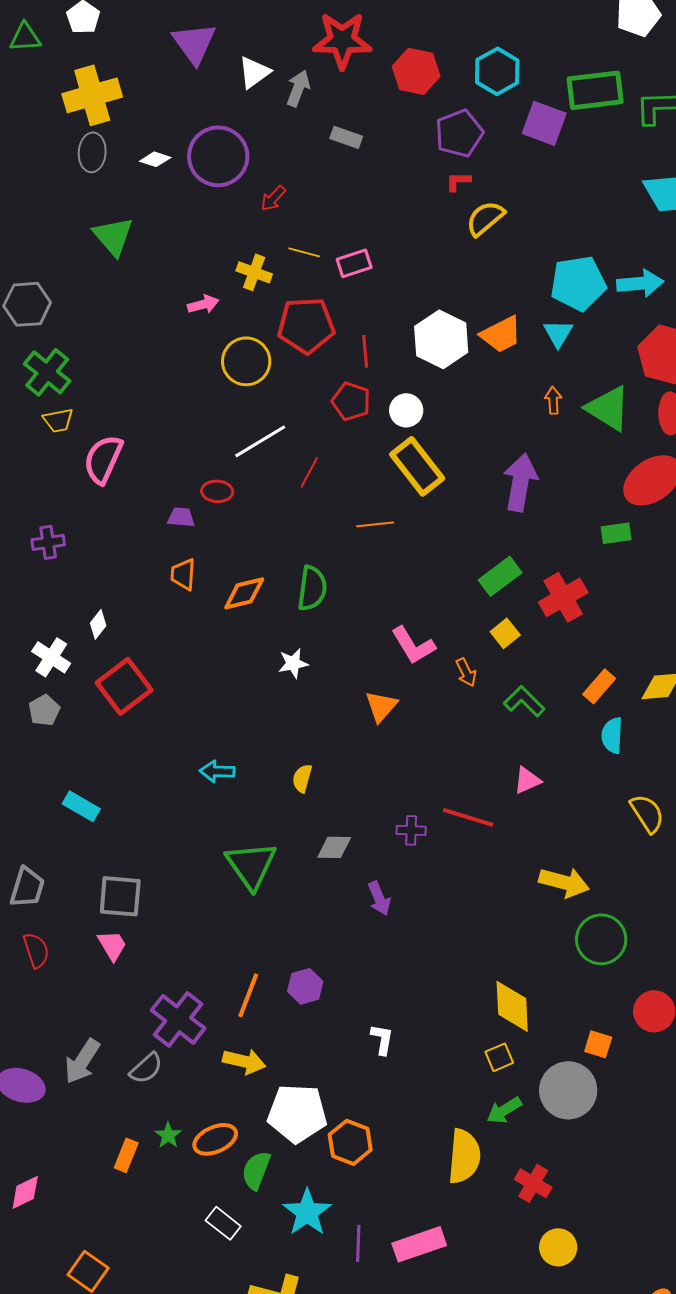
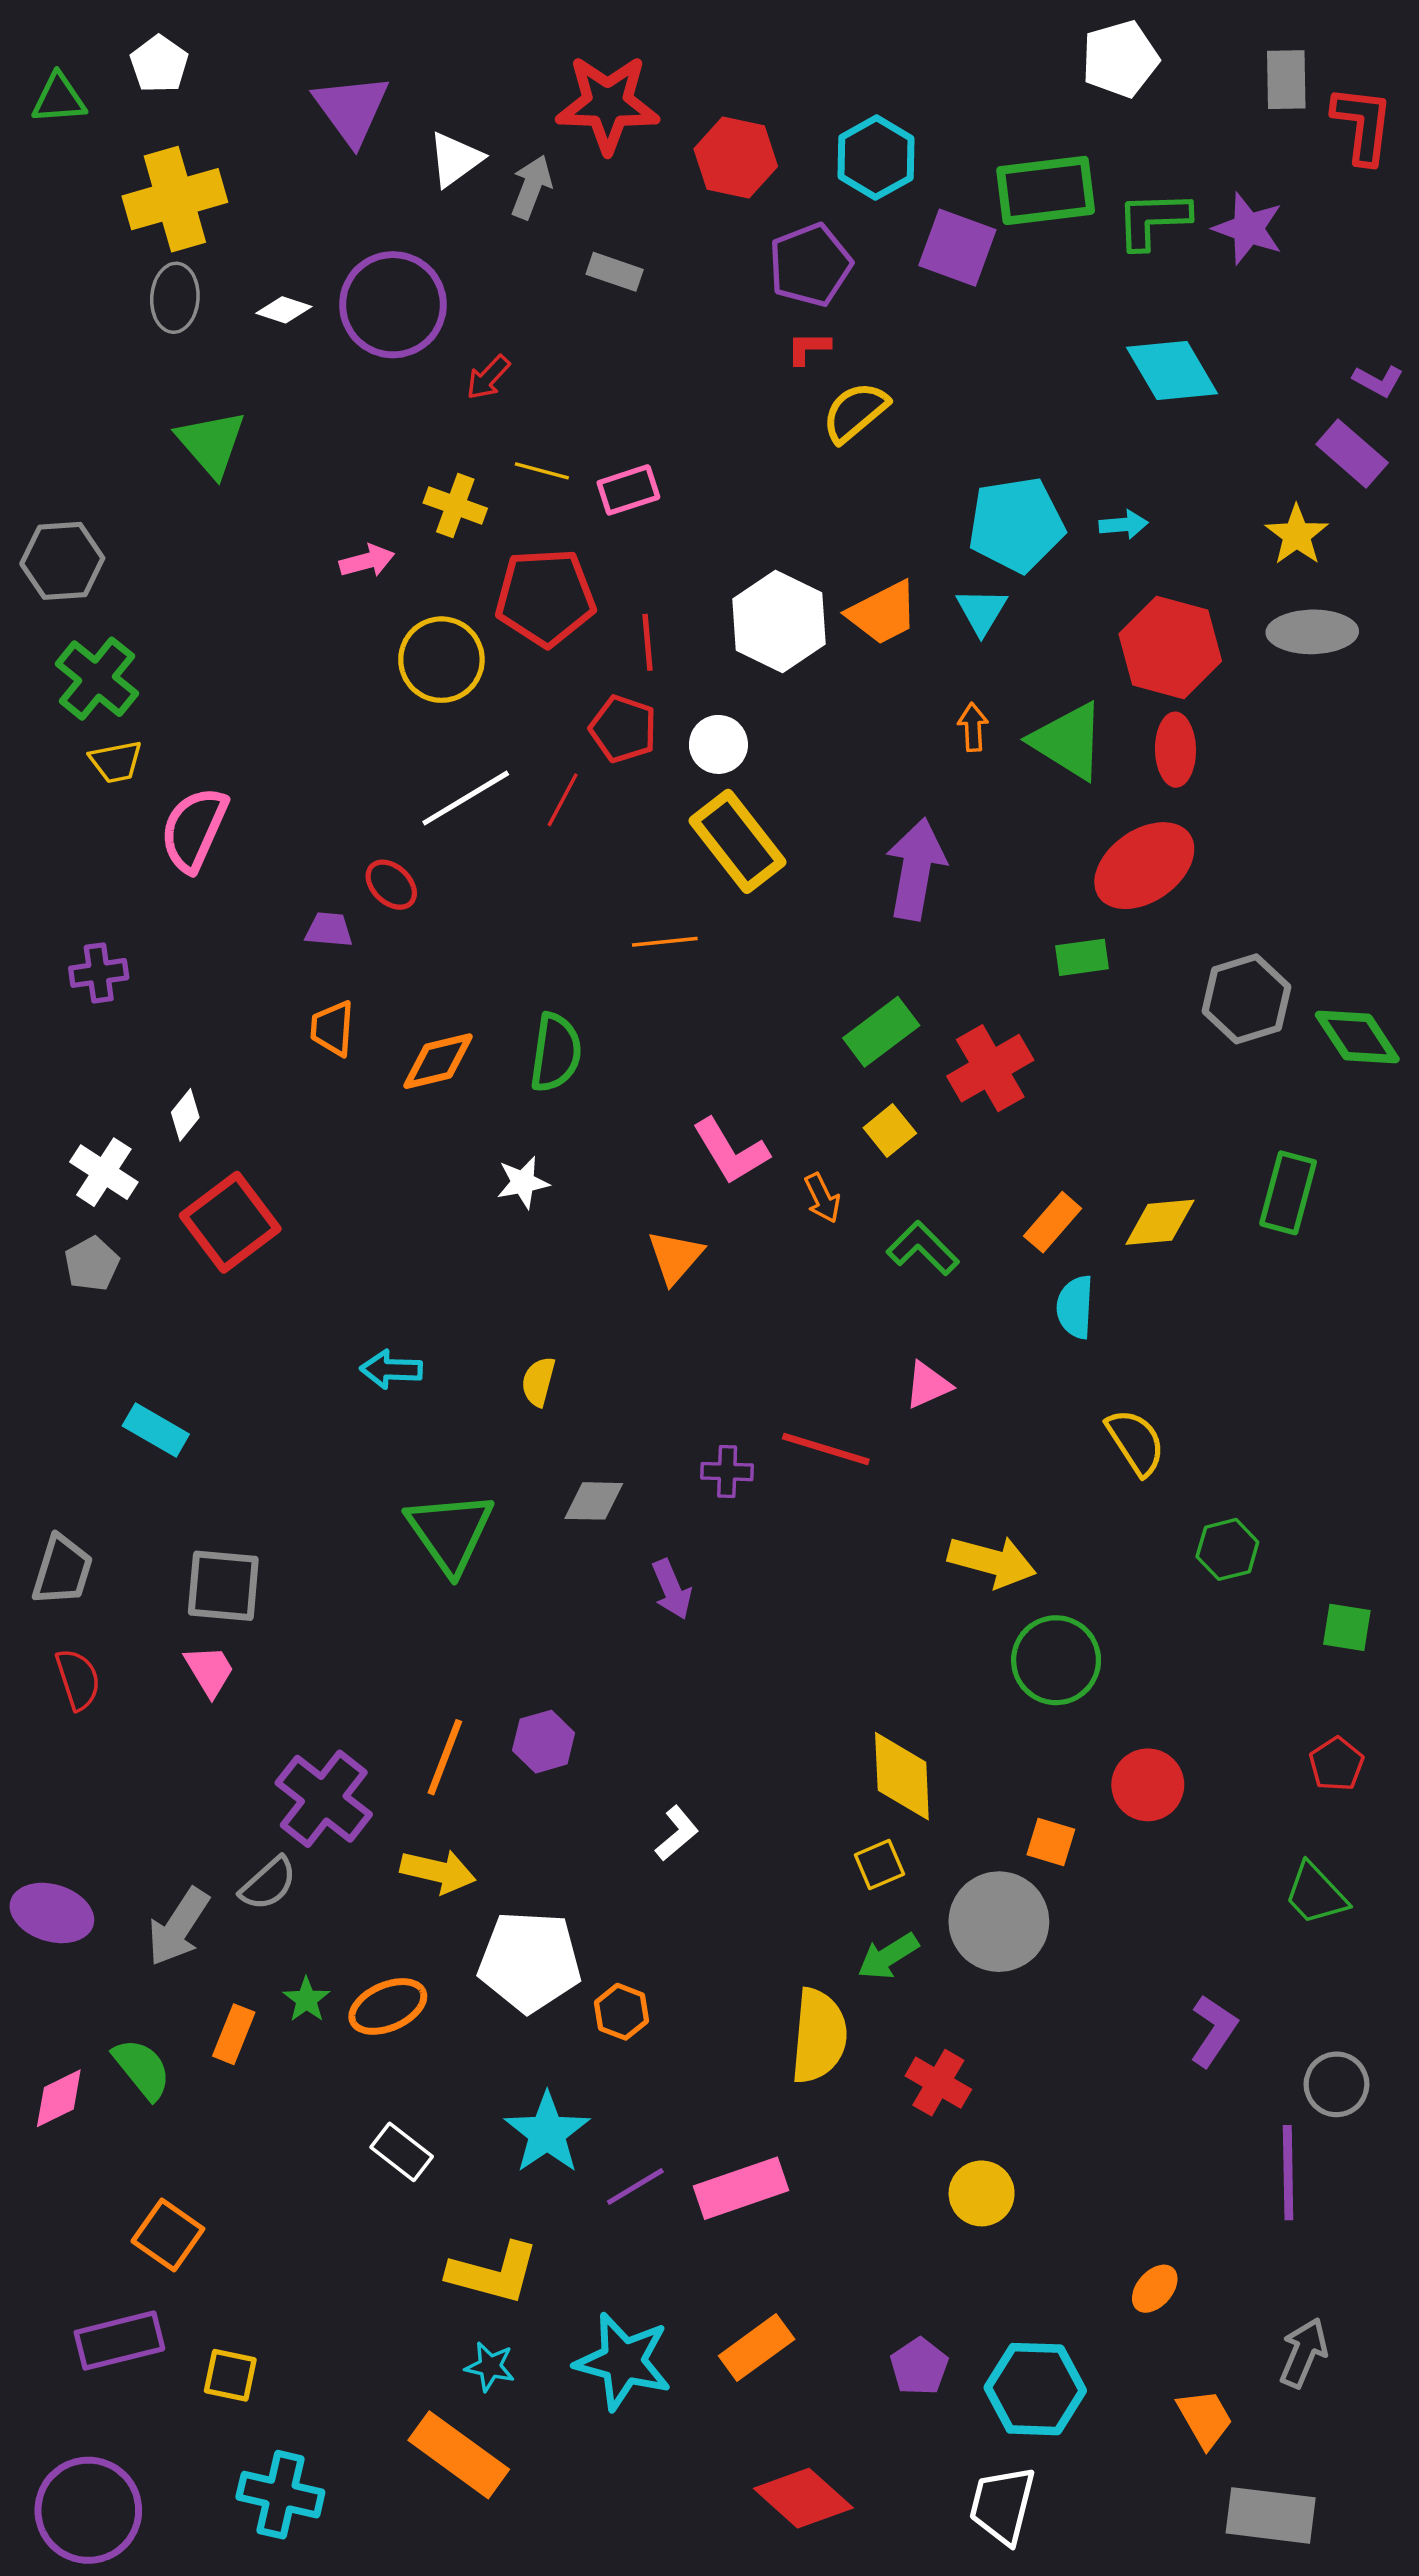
cyan arrow: (640, 283) -> (1124, 525), size x0.6
red line: (309, 472) -> (563, 800), moved
red ellipse: (217, 491) -> (391, 885), turned 40
white L-shape: (382, 1039) -> (677, 1833), turned 40
gray arrow: (82, 1061) -> (178, 1927), moved
orange hexagon: (350, 1142) -> (622, 2012), size x0.7
green semicircle: (256, 1170) -> (142, 2069), moved, turned 120
purple line: (358, 1243) -> (635, 2187), turned 57

